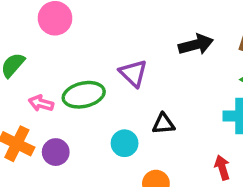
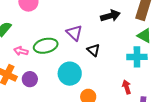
black triangle: (163, 124) -> (93, 50), moved, turned 48
cyan circle: (125, 143) -> (70, 74), size x1.5

